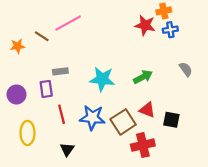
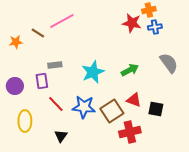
gray semicircle: (186, 69) -> (169, 63), size x1.5
cyan star: (102, 79) -> (93, 72), turned -30
red line: (62, 114) -> (56, 104), turned -30

